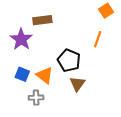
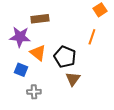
purple star: (21, 39) -> (20, 37), turned -30
orange triangle: (45, 75) -> (38, 53), moved

